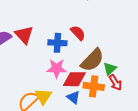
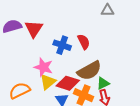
pink star: (57, 68) -> (43, 67), moved
yellow triangle: (43, 96) -> (48, 82), moved

